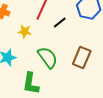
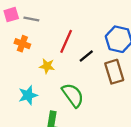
brown rectangle: (82, 57) -> (114, 72), moved, turned -40

